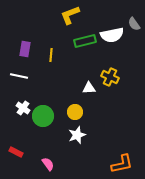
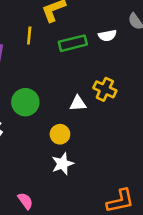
white semicircle: (112, 35) -> (107, 35), size x0.6
yellow line: (51, 55) -> (29, 35), moved
green circle: (43, 116) -> (25, 102), moved

